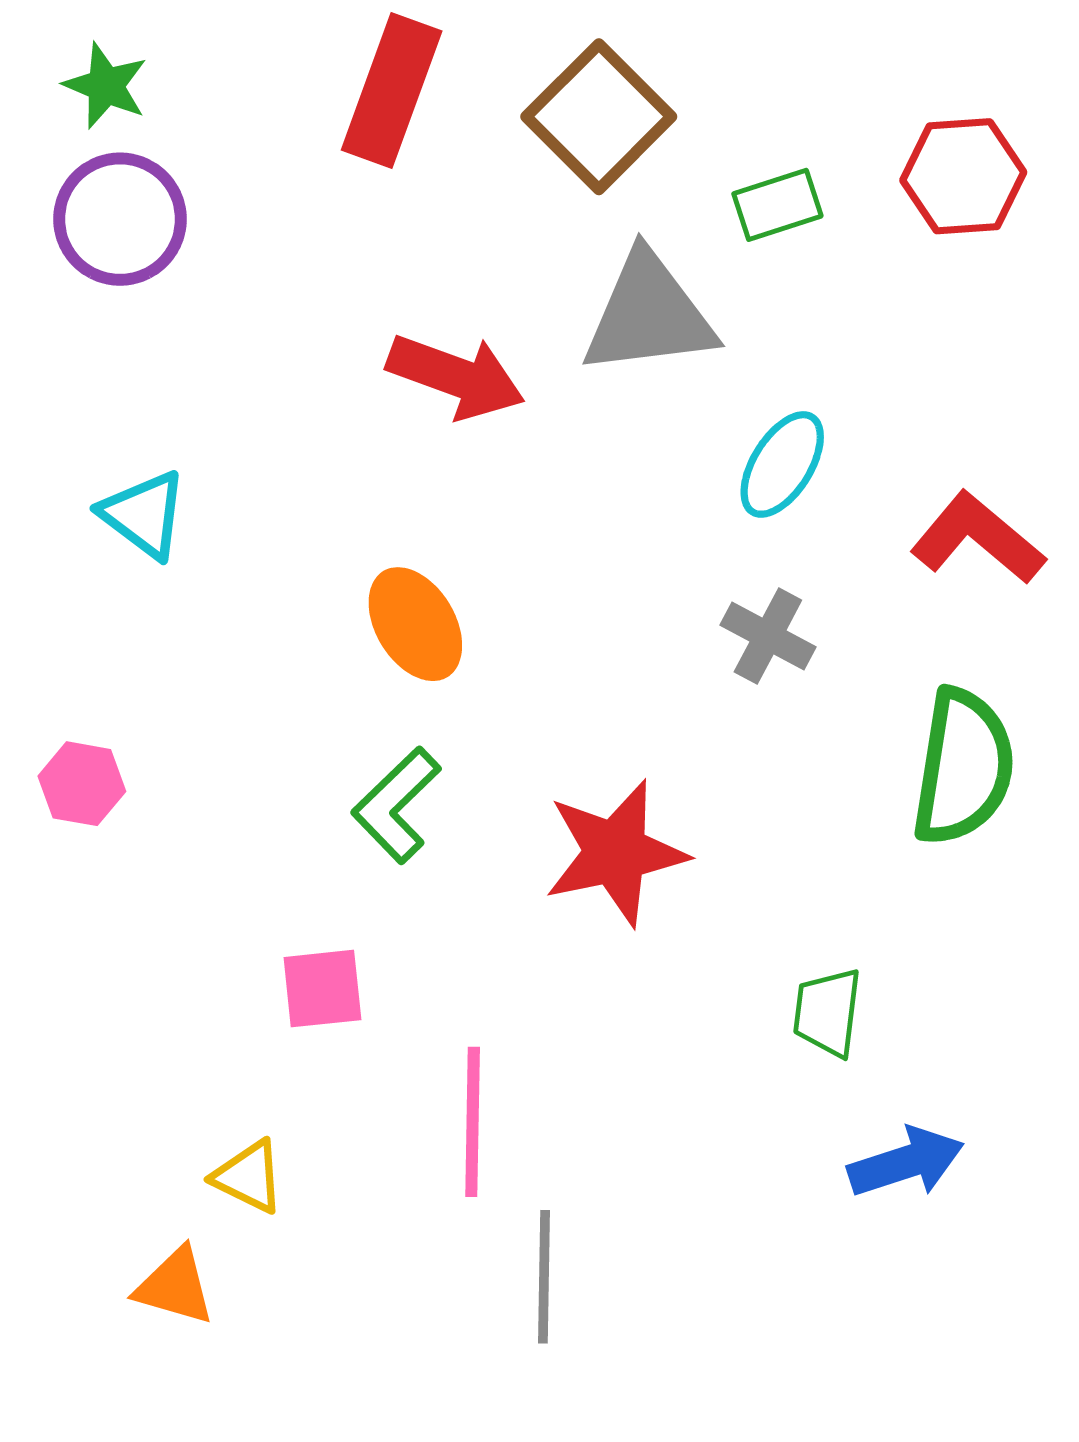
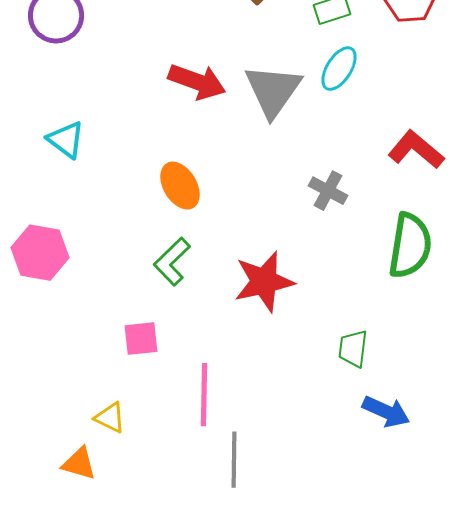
gray triangle: (649, 314) -> (273, 91), moved, turned -48
cyan ellipse: (782, 464) -> (339, 69), moved
pink hexagon: (82, 784) -> (40, 253), size x1.6
blue arrow: (906, 1162) -> (386, 412), turned 42

